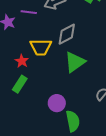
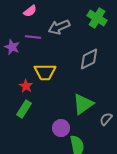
gray diamond: (67, 34) -> (89, 59), moved
green triangle: (75, 62) -> (83, 104), moved

